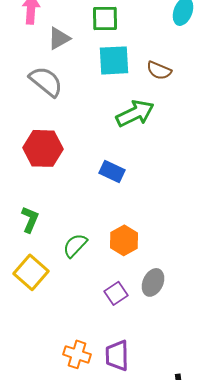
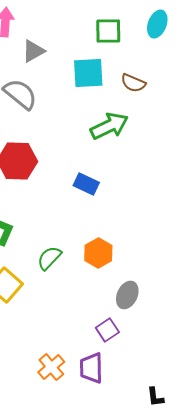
green square: (105, 18) -> (108, 31), moved
purple square: (116, 293) -> (107, 330), moved
orange cross: (77, 354) -> (51, 367), turned 32

